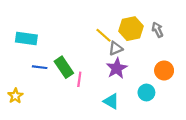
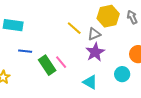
yellow line: (104, 35) -> (74, 28), moved
green rectangle: (64, 67) -> (47, 65), moved
pink line: (79, 79) -> (61, 62), turned -48

